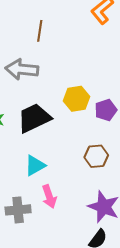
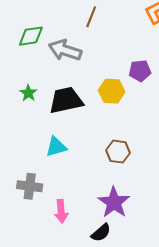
purple pentagon: (106, 110) -> (140, 71), moved
pink arrow: (49, 197) -> (61, 211), moved

